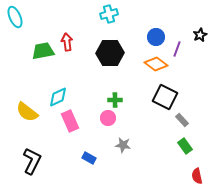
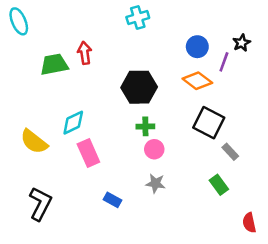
black star: (200, 35) -> (242, 43), moved
black hexagon: (110, 53) -> (139, 87), moved
pink circle: (108, 118) -> (154, 149), moved
green rectangle: (185, 146) -> (219, 185), moved

